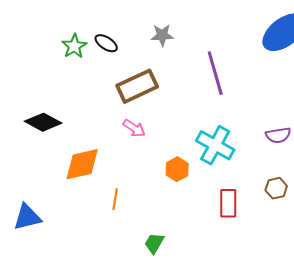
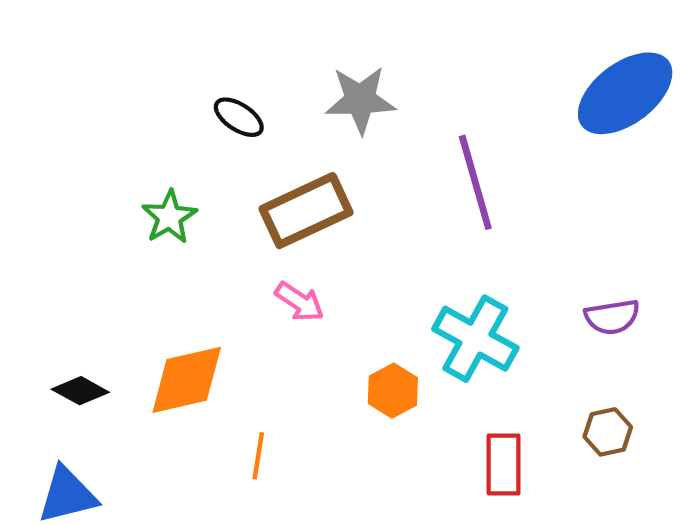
gray star: (162, 35) -> (360, 100), size x1.4
green star: (74, 46) -> (169, 217), moved
black diamond: (43, 122) -> (80, 391), moved, size x0.7

